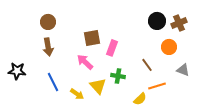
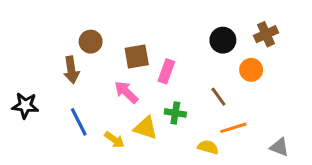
black circle: (157, 21) -> (223, 40), moved
brown circle: (48, 22) -> (91, 42), moved
gray triangle: (183, 70) -> (279, 147), moved
yellow triangle: (98, 86) -> (146, 128), turned -30
yellow semicircle: (140, 99) -> (208, 147), turned -120

